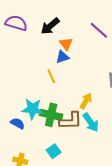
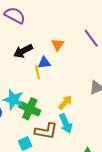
black arrow: (50, 26) -> (23, 51), moved
blue triangle: (62, 57) -> (44, 63), moved
brown L-shape: (71, 121) -> (46, 131), moved

